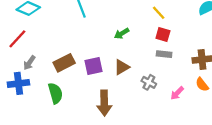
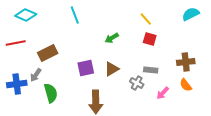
red line: (17, 39) -> (16, 43), turned 36
gray rectangle: (164, 54) -> (151, 70), moved
gray arrow: (29, 63) -> (36, 75), moved
brown rectangle: (64, 63) -> (48, 53), moved

